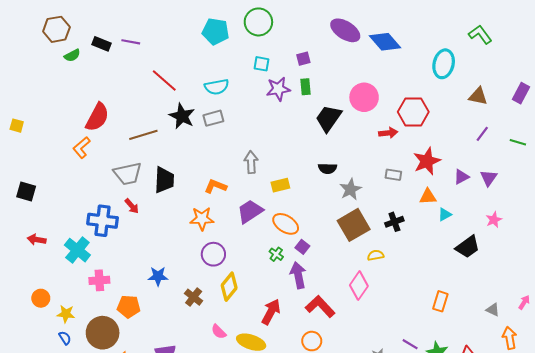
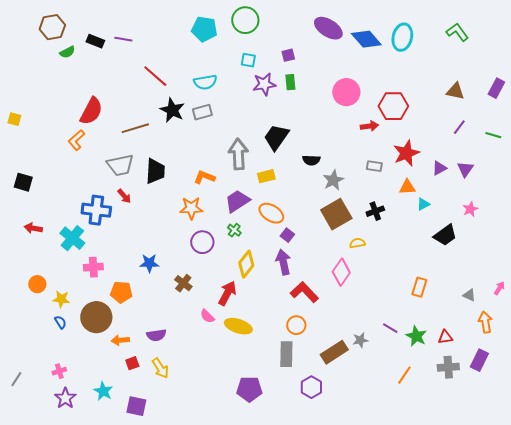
cyan ellipse: (444, 64) -> (402, 37), moved
black trapezoid: (329, 118) -> (276, 137), moved
gray arrow: (251, 162) -> (238, 154), size x1.4
green cross: (276, 254) -> (234, 230), moved
yellow diamond: (229, 287) -> (246, 264), moved
red arrow: (271, 312) -> (227, 293), moved

